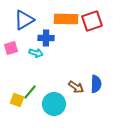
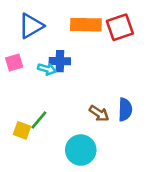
blue cross: (46, 38) -> (60, 61), moved
cyan circle: (54, 104) -> (81, 150), moved

